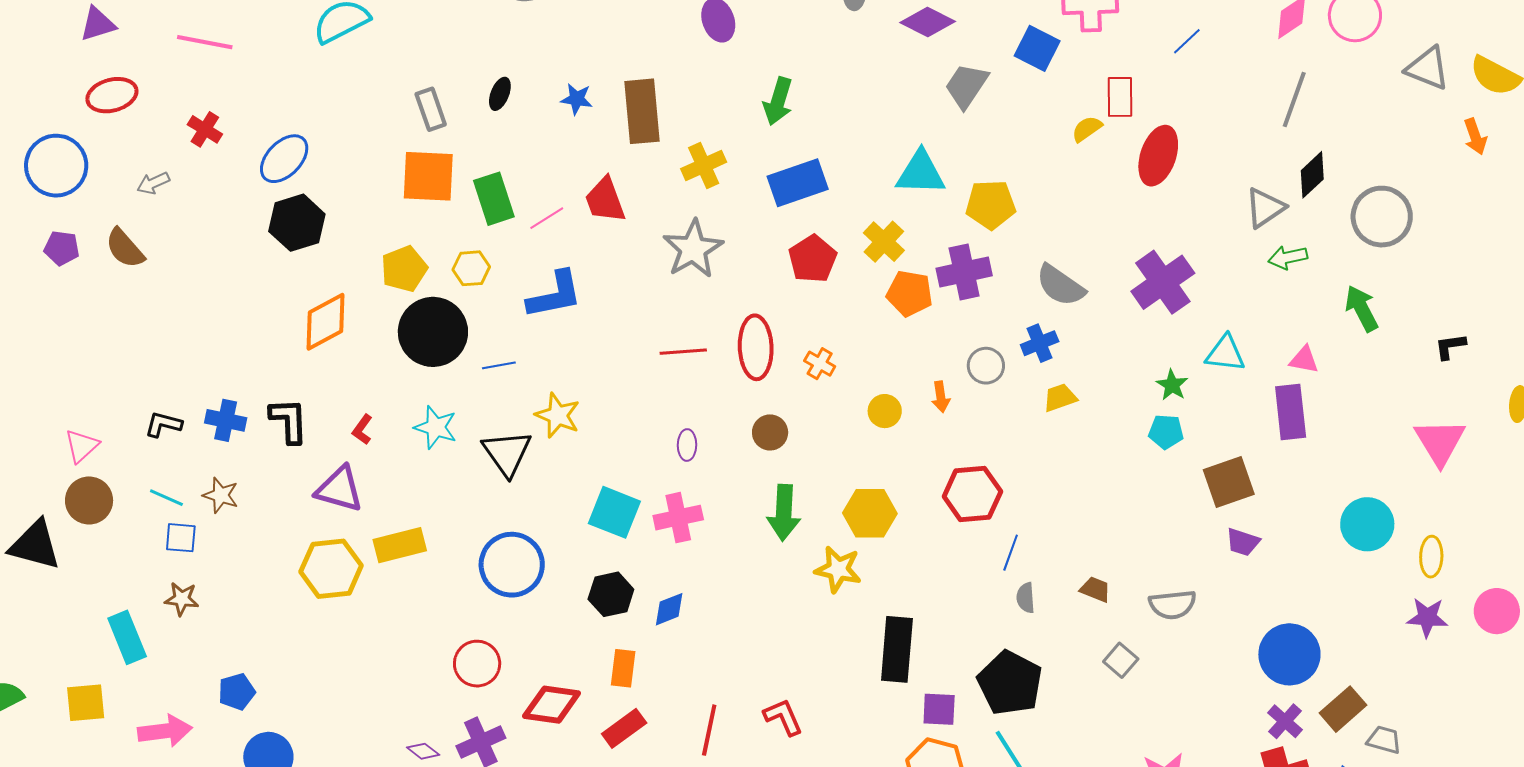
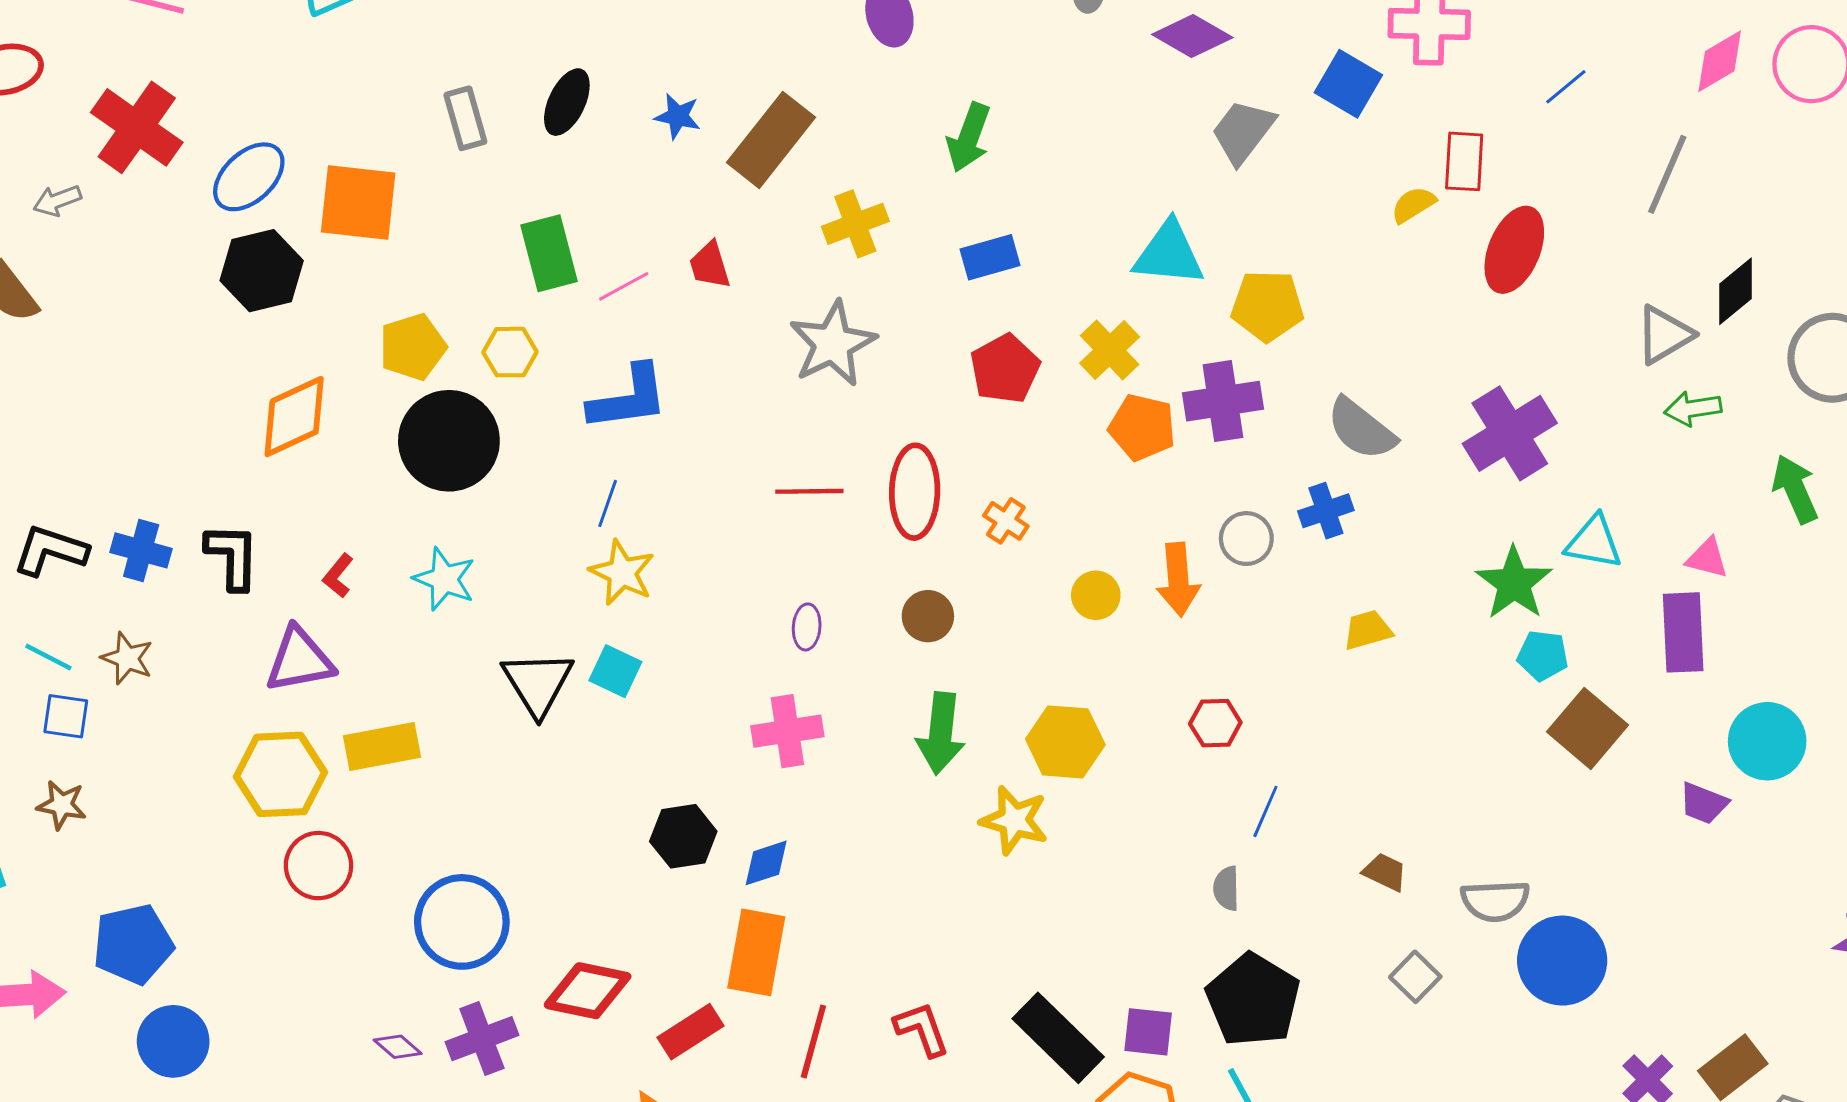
black ellipse: (500, 94) -> (567, 102), size x1.4
gray line: (1294, 99) -> (1667, 174), moved
brown rectangle: (642, 111) -> (771, 140), turned 40
red cross: (205, 129) -> (137, 127), size x1.8
orange square: (428, 176) -> (358, 203), moved
blue rectangle: (798, 183) -> (990, 257), size x0.7
red trapezoid: (605, 200) -> (710, 265), size x0.7
blue line: (499, 365) -> (608, 503), moved, turned -64
green star: (1172, 385) -> (1514, 583), size x1.6
orange arrow: (941, 397) -> (1178, 580), size x1.6
yellow trapezoid: (1060, 398) -> (1368, 630), moved
black L-shape: (163, 424) -> (50, 551), size x1.4
cyan pentagon: (1166, 432) -> (1543, 655), moved
black triangle: (507, 453) -> (538, 683), moved
brown square: (1229, 482) -> (1587, 728), turned -34
purple triangle: (339, 489) -> (300, 660), turned -30
red hexagon: (972, 494) -> (1215, 723), size x0.6
cyan square: (614, 512) -> (615, 671), moved, size x0.7
cyan circle: (1367, 524) -> (1767, 741), moved
purple trapezoid: (1243, 542) -> (1704, 803), moved
blue circle: (512, 565) -> (462, 922), moved
gray semicircle: (1026, 598) -> (1226, 888), moved
black rectangle: (897, 649) -> (1058, 1038), moved, turned -54
blue circle: (1289, 654) -> (1562, 961), moved
red circle: (477, 664) -> (318, 866), moved
orange rectangle: (623, 668) -> (756, 952), moved, size x1.5
blue pentagon: (237, 692) -> (133, 944), size x1.5

